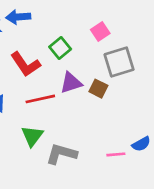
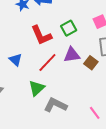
red line: (40, 99) -> (47, 62), turned -45
pink line: (116, 154) -> (95, 113), turned 48

